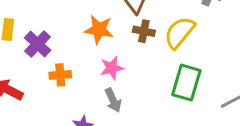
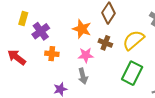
brown cross: (144, 31) -> (105, 43), moved

